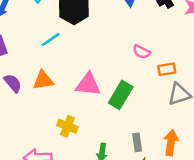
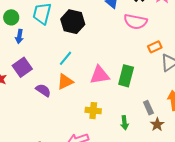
cyan line: (51, 40) -> (65, 58), moved
pink semicircle: (142, 52) -> (135, 22), moved, size x1.6

